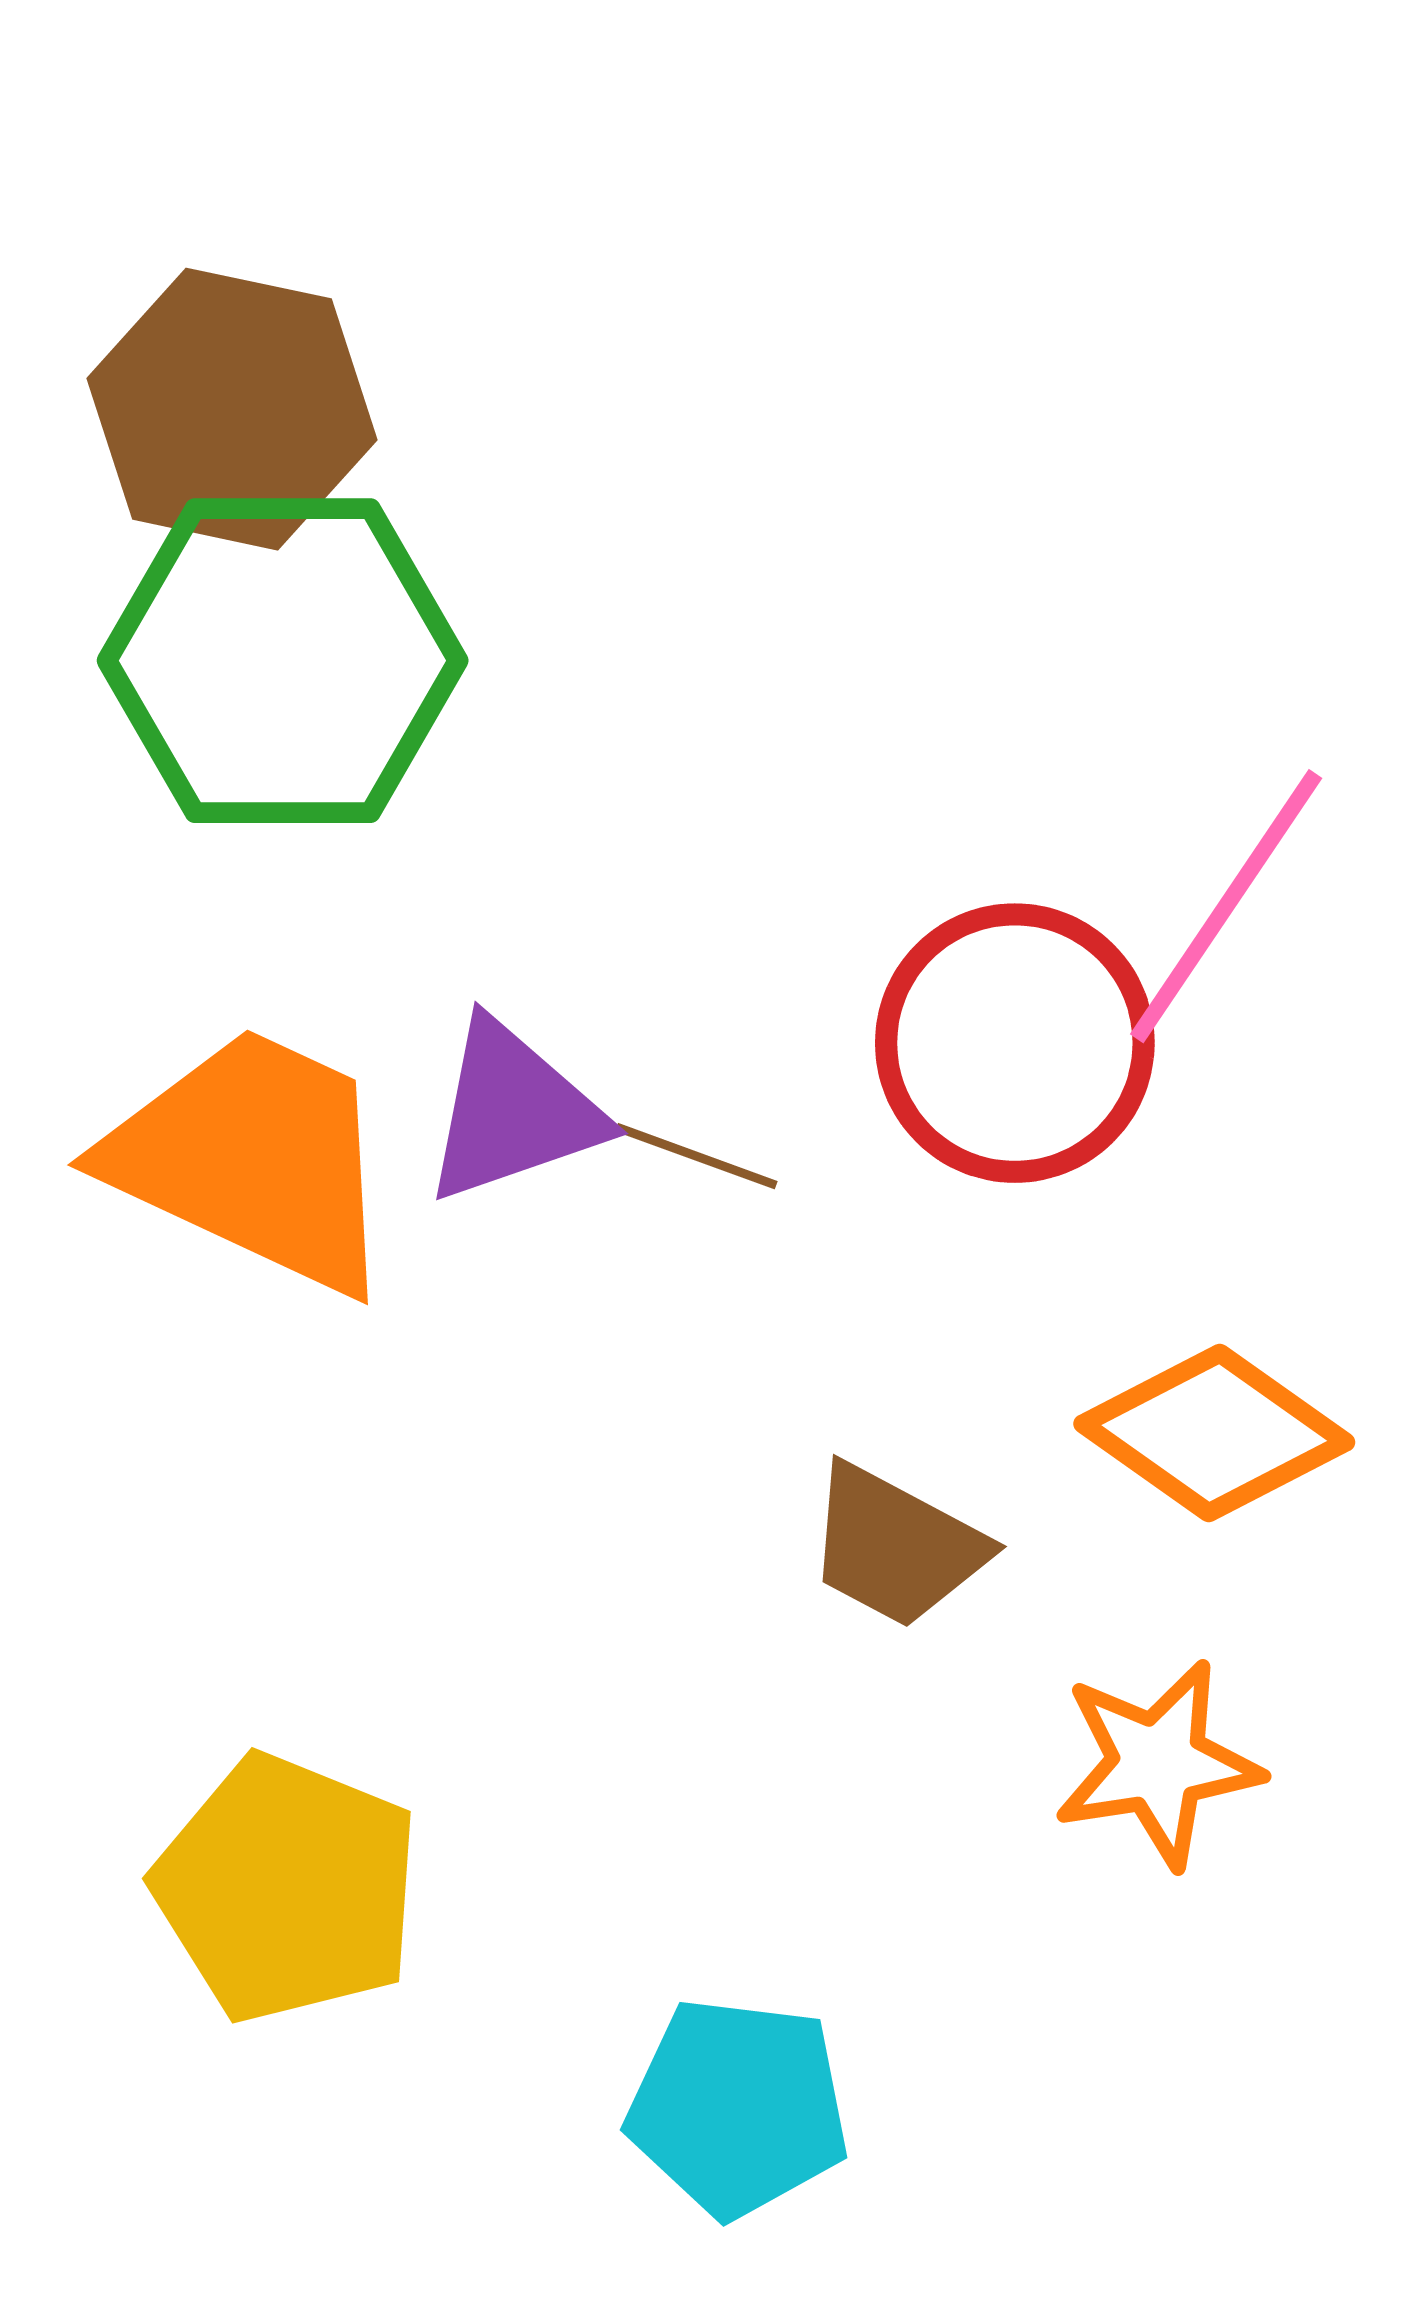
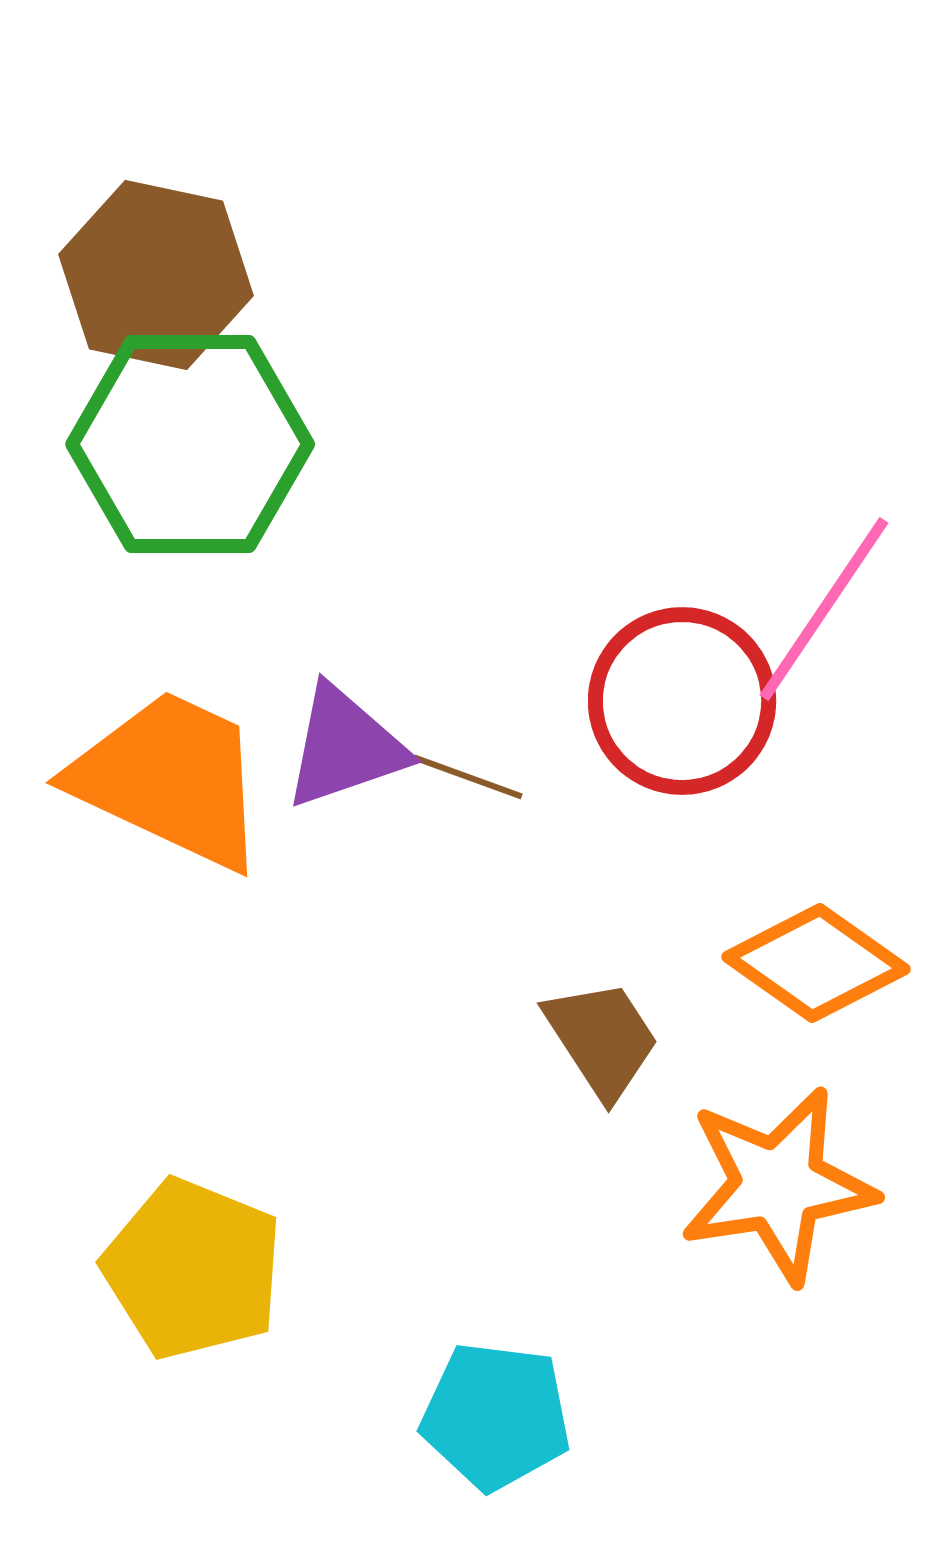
brown trapezoid: (896, 1546) -> (602, 1039), turned -151
orange star: (1158, 1763) -> (778, 1185), size x1.4

